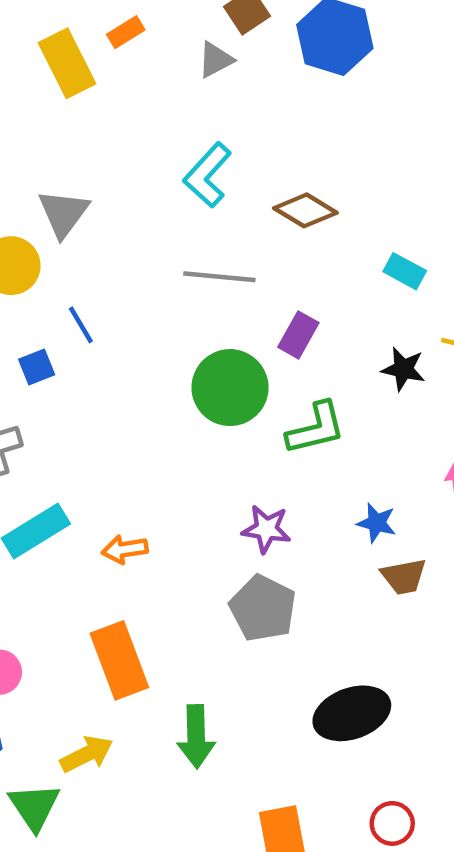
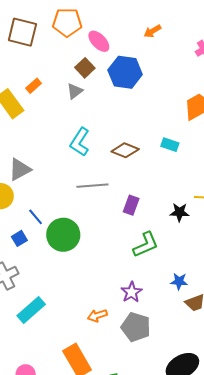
gray triangle: (63, 213) -> (20, 169), turned 35
cyan rectangle: (405, 271) -> (170, 145), moved
green circle: (230, 388) -> (63, 235), moved
purple star: (266, 529) -> (132, 292), turned -30
orange arrow: (125, 549) -> (97, 315), moved

